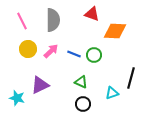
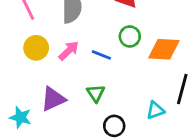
orange diamond: (115, 31) -> (164, 49), moved
green circle: (94, 55) -> (130, 36), moved
green triangle: (81, 82) -> (96, 93), moved, turned 32

